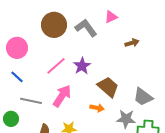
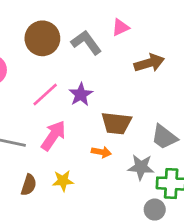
brown arrow: (132, 43) -> (149, 63), size x1.5
brown trapezoid: (108, 87) -> (116, 123), turned 145

